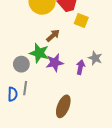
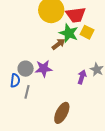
green star: (39, 53) -> (69, 33), moved
purple star: (55, 63) -> (44, 69), moved
blue semicircle: (13, 94) -> (15, 80), moved

